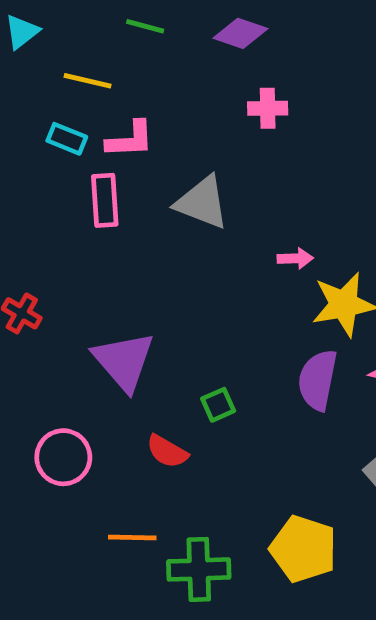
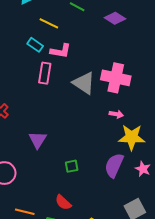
pink cross: (268, 108) -> (116, 78), moved, size x1.8
purple triangle: (124, 361) -> (38, 140), size x0.7
red semicircle: (167, 451) -> (63, 202), moved

